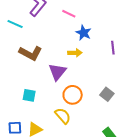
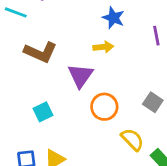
cyan square: (29, 95) -> (43, 112), turned -32
yellow semicircle: (63, 116) -> (132, 140), moved

